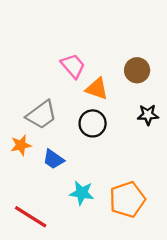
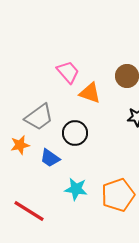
black circle: (93, 123) -> (75, 133), moved

